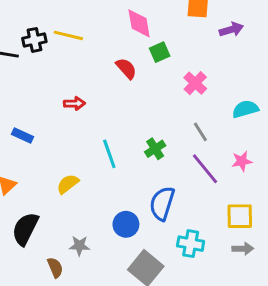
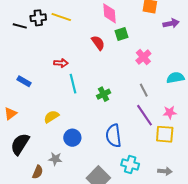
green cross: (155, 149) -> (104, 94), moved
cyan line: (109, 154) -> (73, 84), moved
blue semicircle: (162, 203) -> (114, 136), turned -30
yellow square: (240, 216) -> (165, 134), moved
blue circle: (126, 224) -> (72, 138), moved
brown semicircle: (55, 268) -> (38, 172), turned 40

